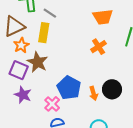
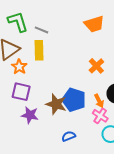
orange cross: (99, 47) -> (96, 66), moved
brown star: (38, 62) -> (56, 104), moved
pink cross: (52, 104) -> (100, 116), moved

